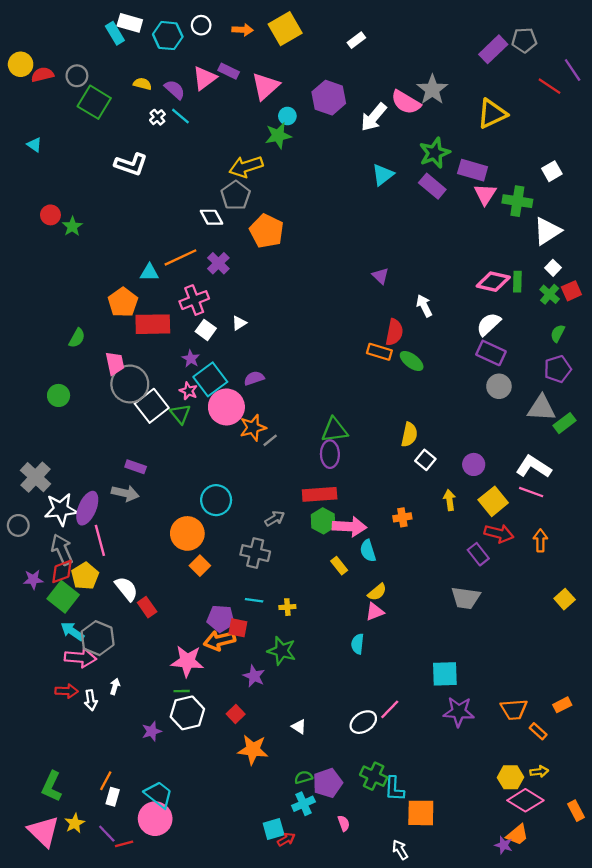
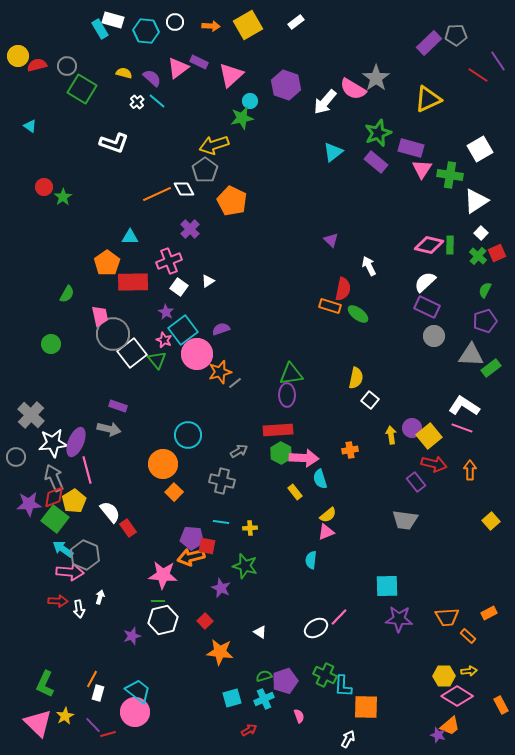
white rectangle: (356, 40) -> (296, 22), moved
white square: (552, 171) -> (480, 149), size x1.4
orange line: (180, 257) -> (157, 194), moved
purple circle: (474, 464) -> (412, 428), moved
purple star: (33, 579) -> (29, 504), size x1.4
cyan square: (274, 829) -> (232, 698), moved
white arrow: (400, 850) -> (348, 739), turned 60

